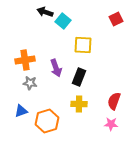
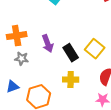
yellow square: (83, 45) -> (95, 49), moved, turned 36
black rectangle: (79, 77) -> (71, 53), turned -54

